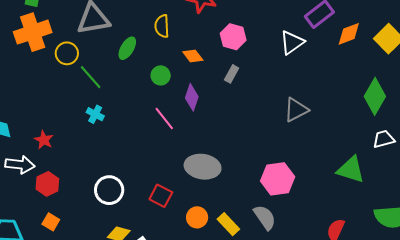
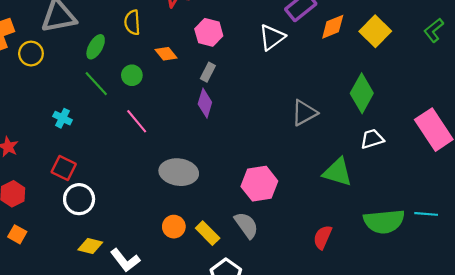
green line: (91, 77) -> (96, 84), moved
purple diamond: (192, 97) -> (205, 103), moved
gray triangle: (296, 110) -> (304, 113), moved
red square: (161, 196) -> (64, 168), moved

